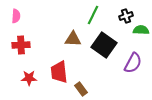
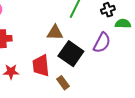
black square: (104, 45) -> (71, 54), moved
purple semicircle: (133, 63) -> (102, 43), moved

